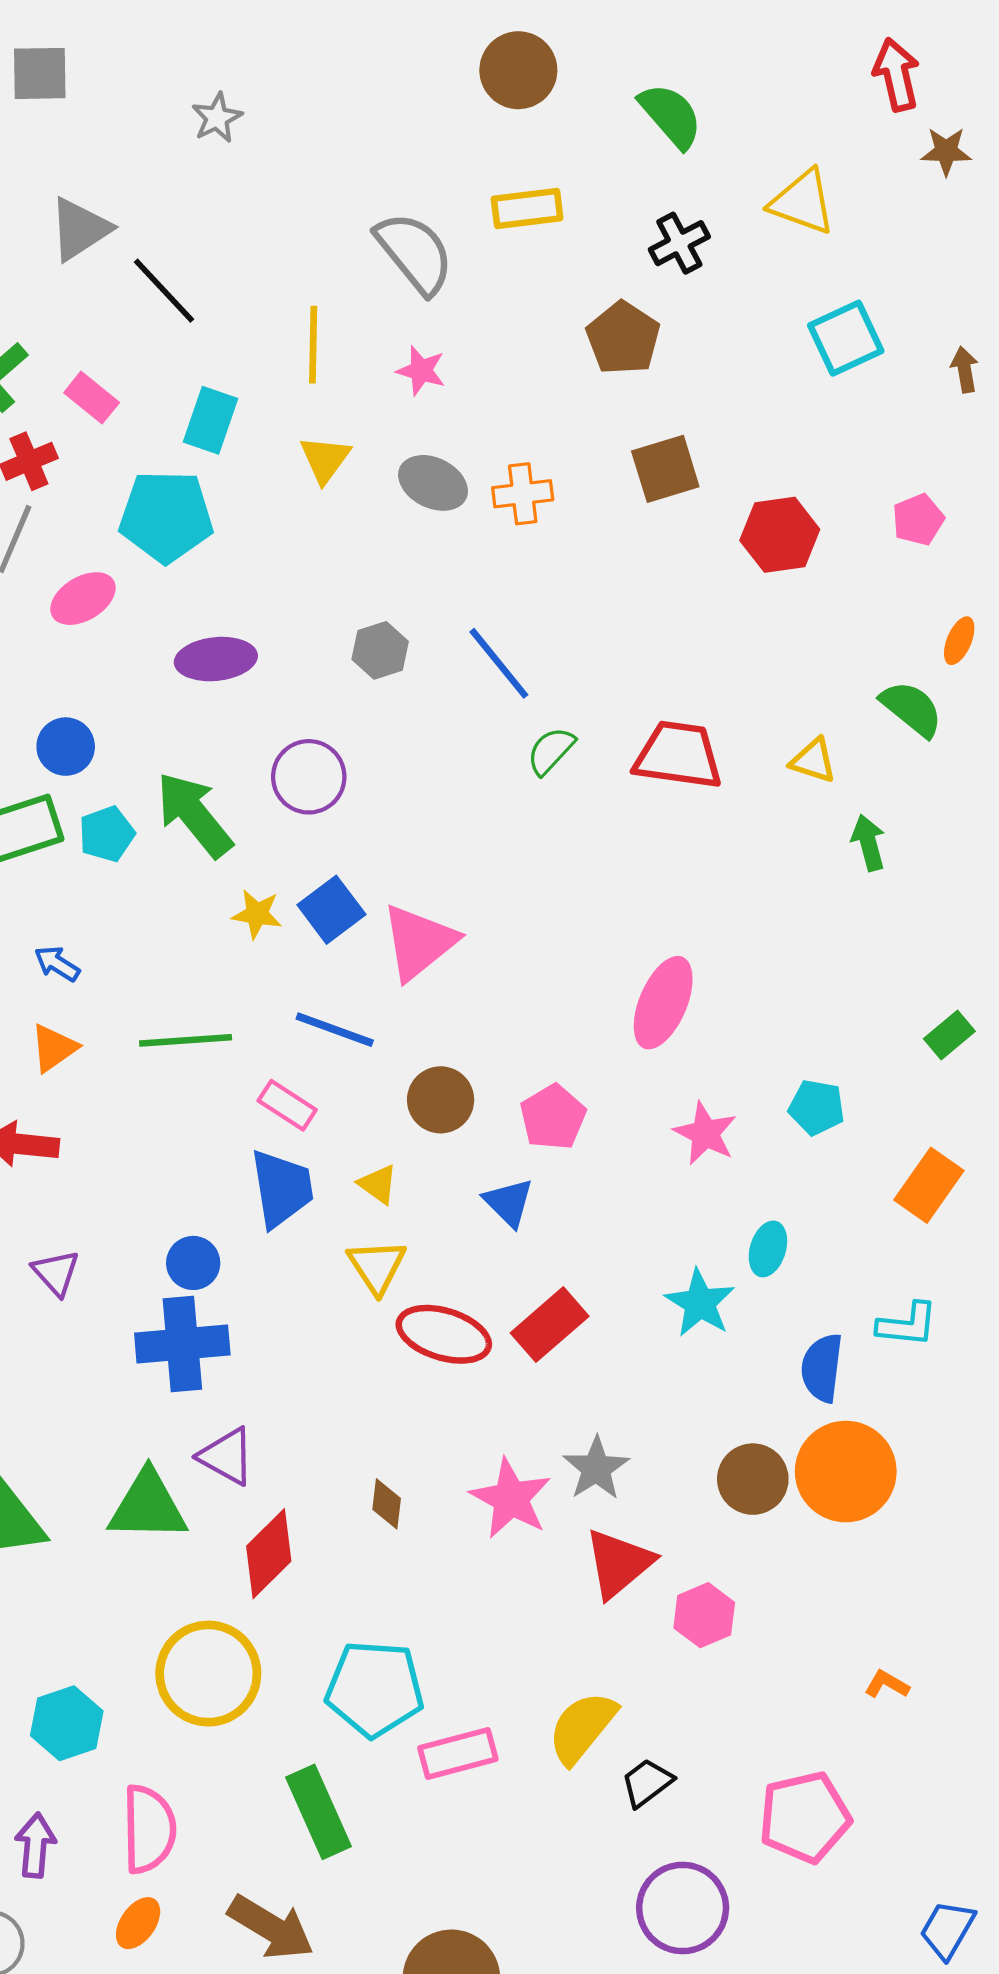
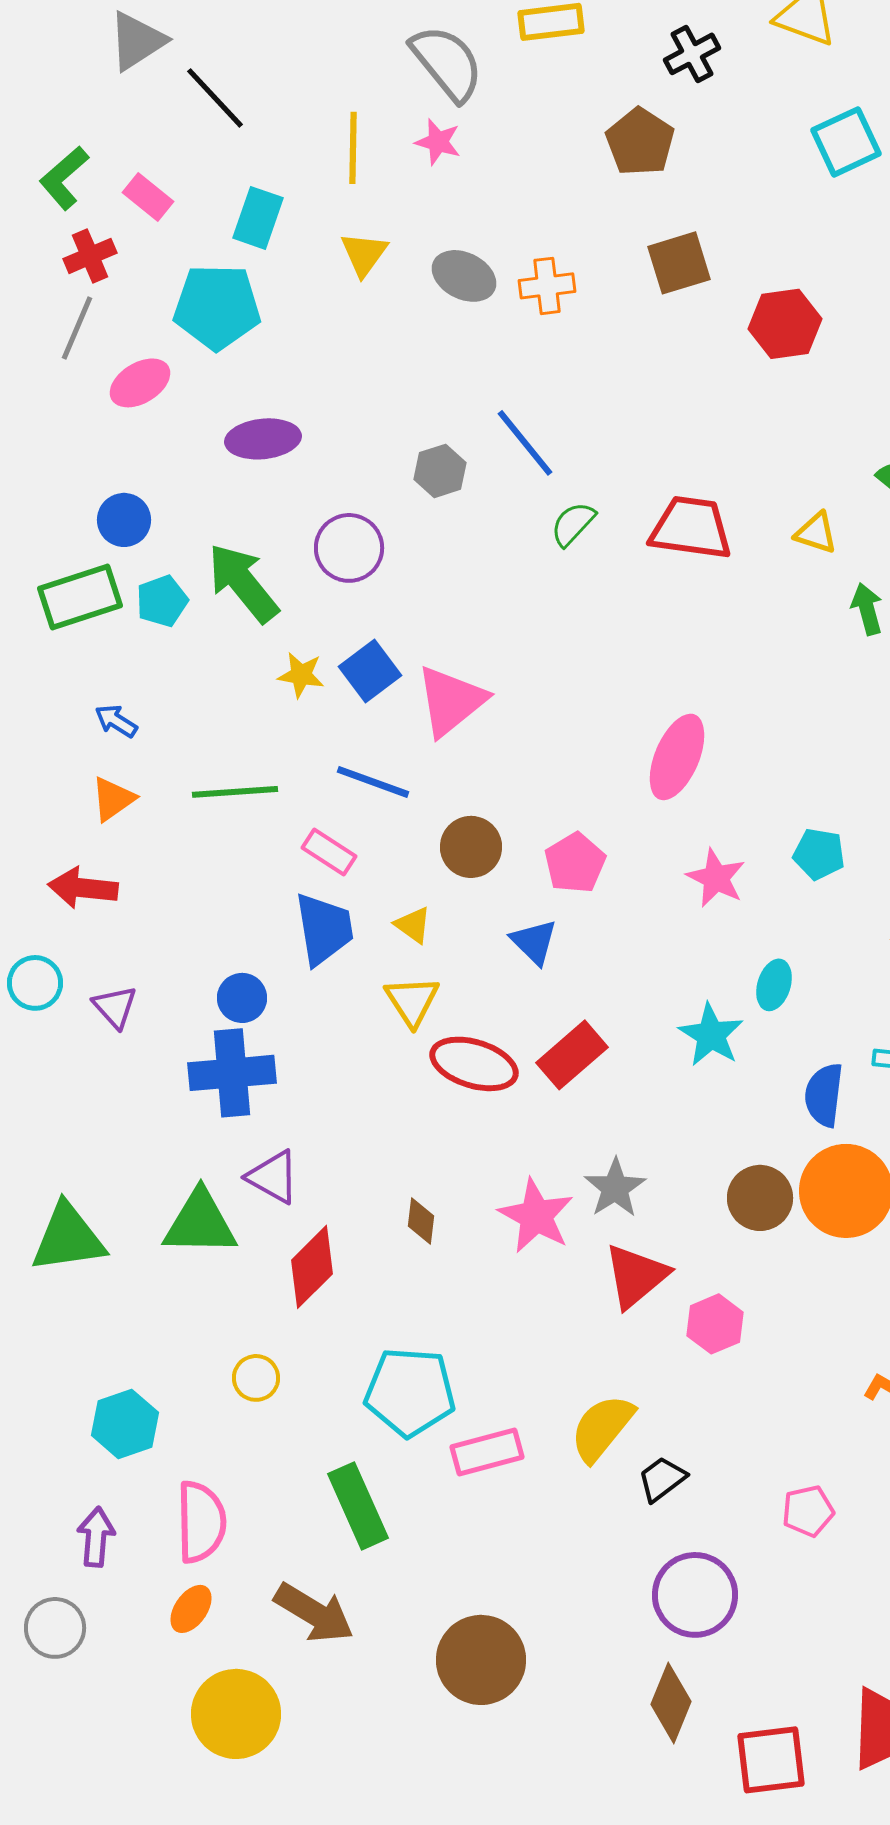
pink star: (421, 371) -> (438, 142), moved
gray hexagon: (380, 650) -> (440, 471), moved
yellow circle: (208, 1674) -> (256, 1378), size x0.5
pink pentagon: (805, 1817) -> (808, 1511), size x0.6

